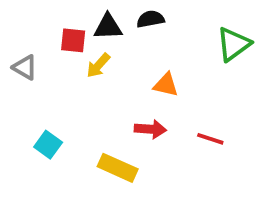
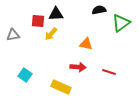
black semicircle: (150, 19) -> (99, 10), moved
gray triangle: (25, 67) -> (13, 35), turned -40

